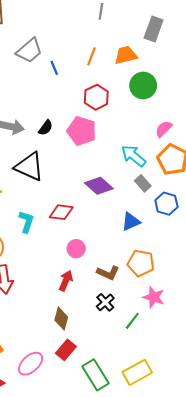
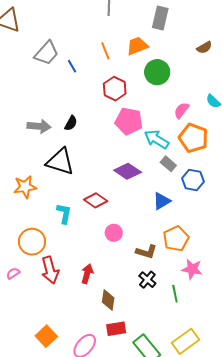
orange line: (92, 56) -> (105, 51), turned -36
pink pentagon: (82, 131) -> (129, 121), moved
red diamond: (61, 212) -> (96, 200), turned 35
orange pentagon: (141, 263) -> (176, 239), turned -30
red arrow: (66, 281) -> (87, 274), moved
green line: (132, 321) -> (175, 294), turned -42
red rectangle: (66, 350) -> (116, 329), turned 48

